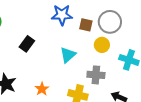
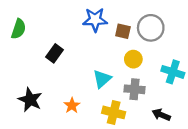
yellow circle: (102, 45) -> (133, 59), moved
cyan triangle: (68, 55) -> (102, 79), moved

